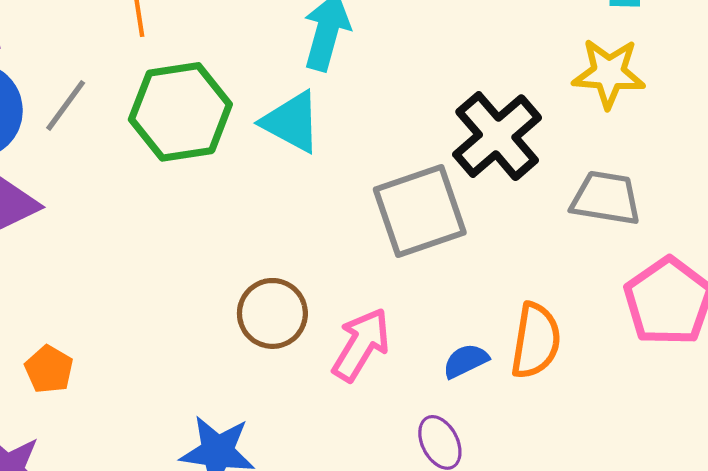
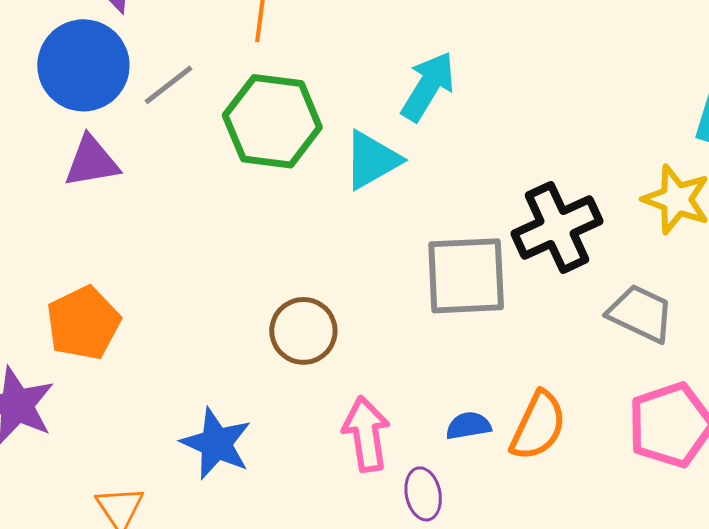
cyan triangle: (292, 122) -> (372, 160), turned 46
pink arrow: (361, 345) -> (366, 434), moved, turned -56
orange pentagon: (49, 369) -> (83, 323), size x1.6

